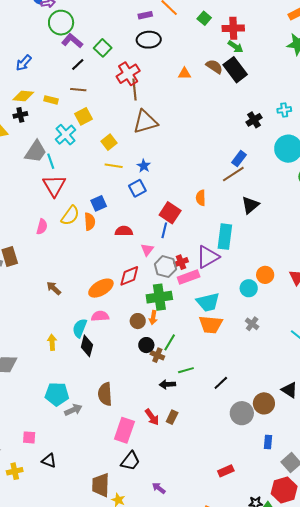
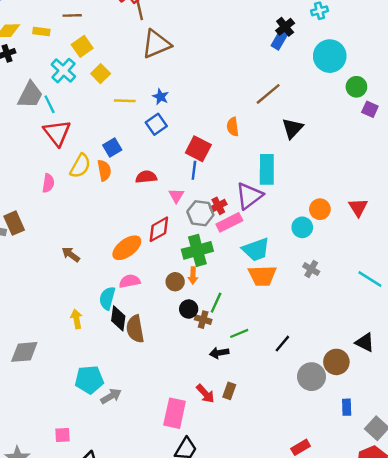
yellow square: (109, 142) -> (101, 74), moved
blue rectangle: (239, 159) -> (279, 40), moved
brown semicircle: (105, 394) -> (135, 329), moved

